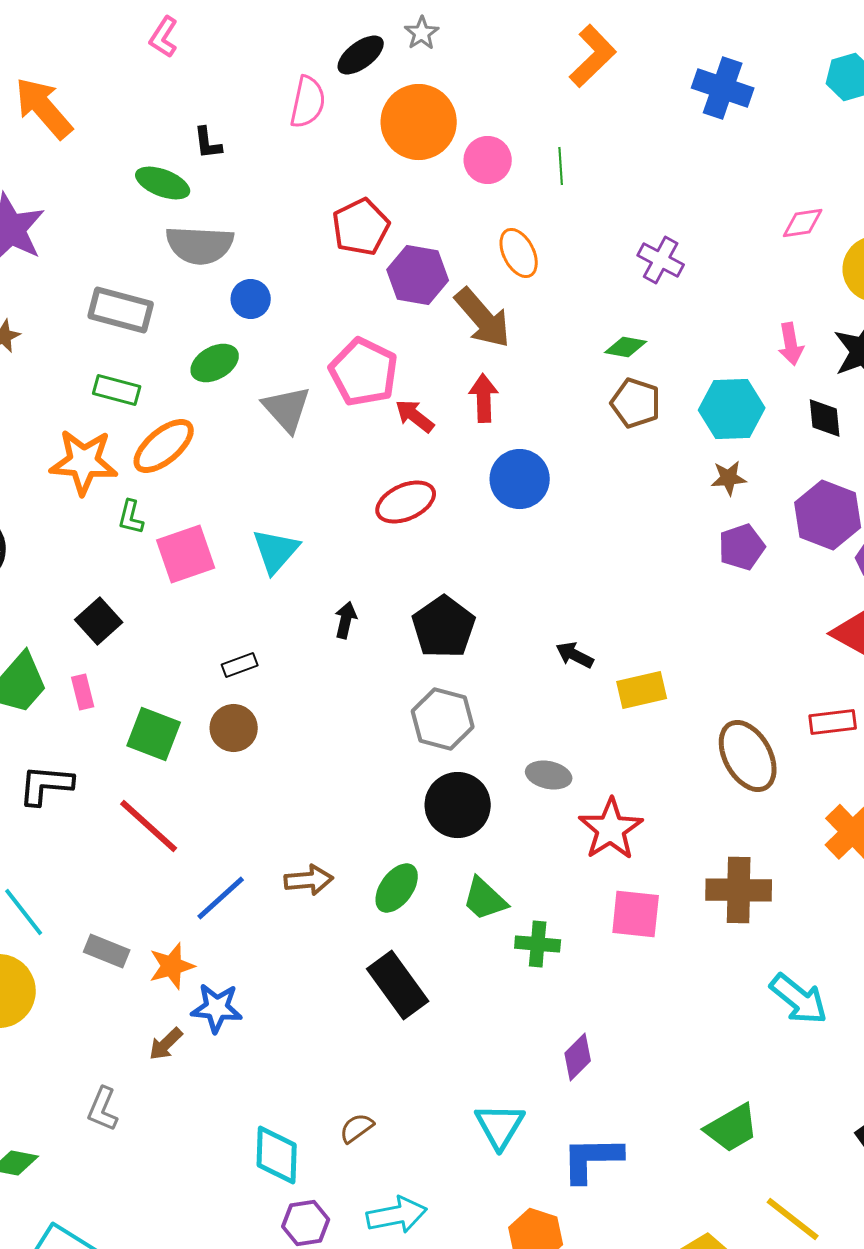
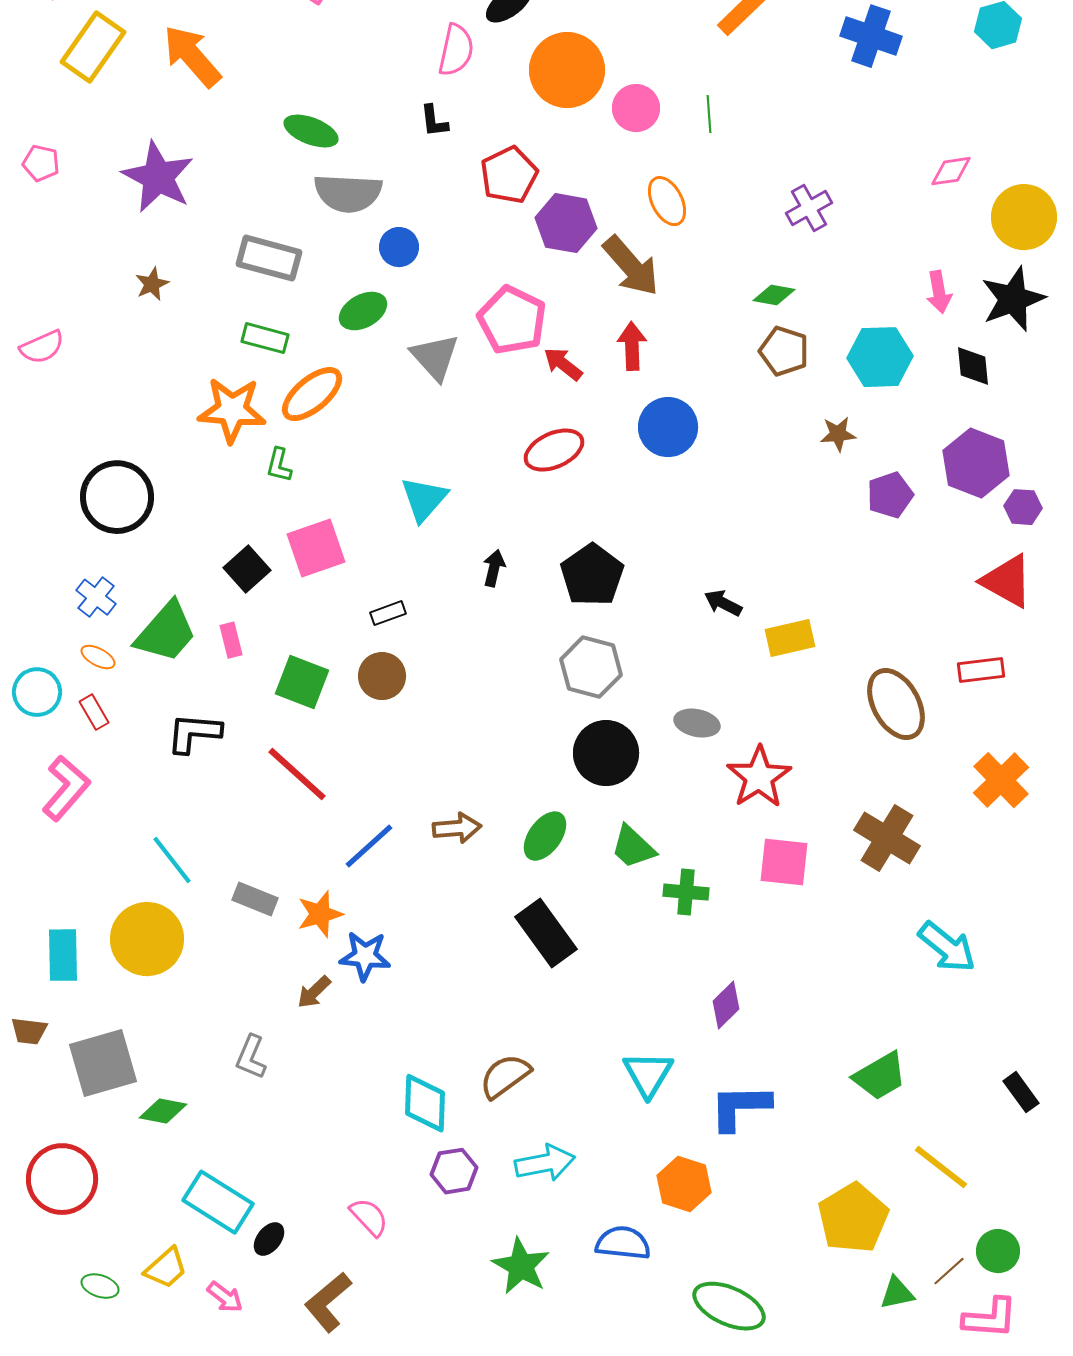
black L-shape: (208, 143) -> (434, 121), moved
purple cross: (661, 260) -> (809, 208), turned 33
brown star: (729, 478) -> (838, 434), moved
pink square: (186, 554) -> (316, 548), moved
brown cross: (739, 890) -> (887, 838), turned 30
brown semicircle: (357, 1128) -> (505, 1076), size x1.5

